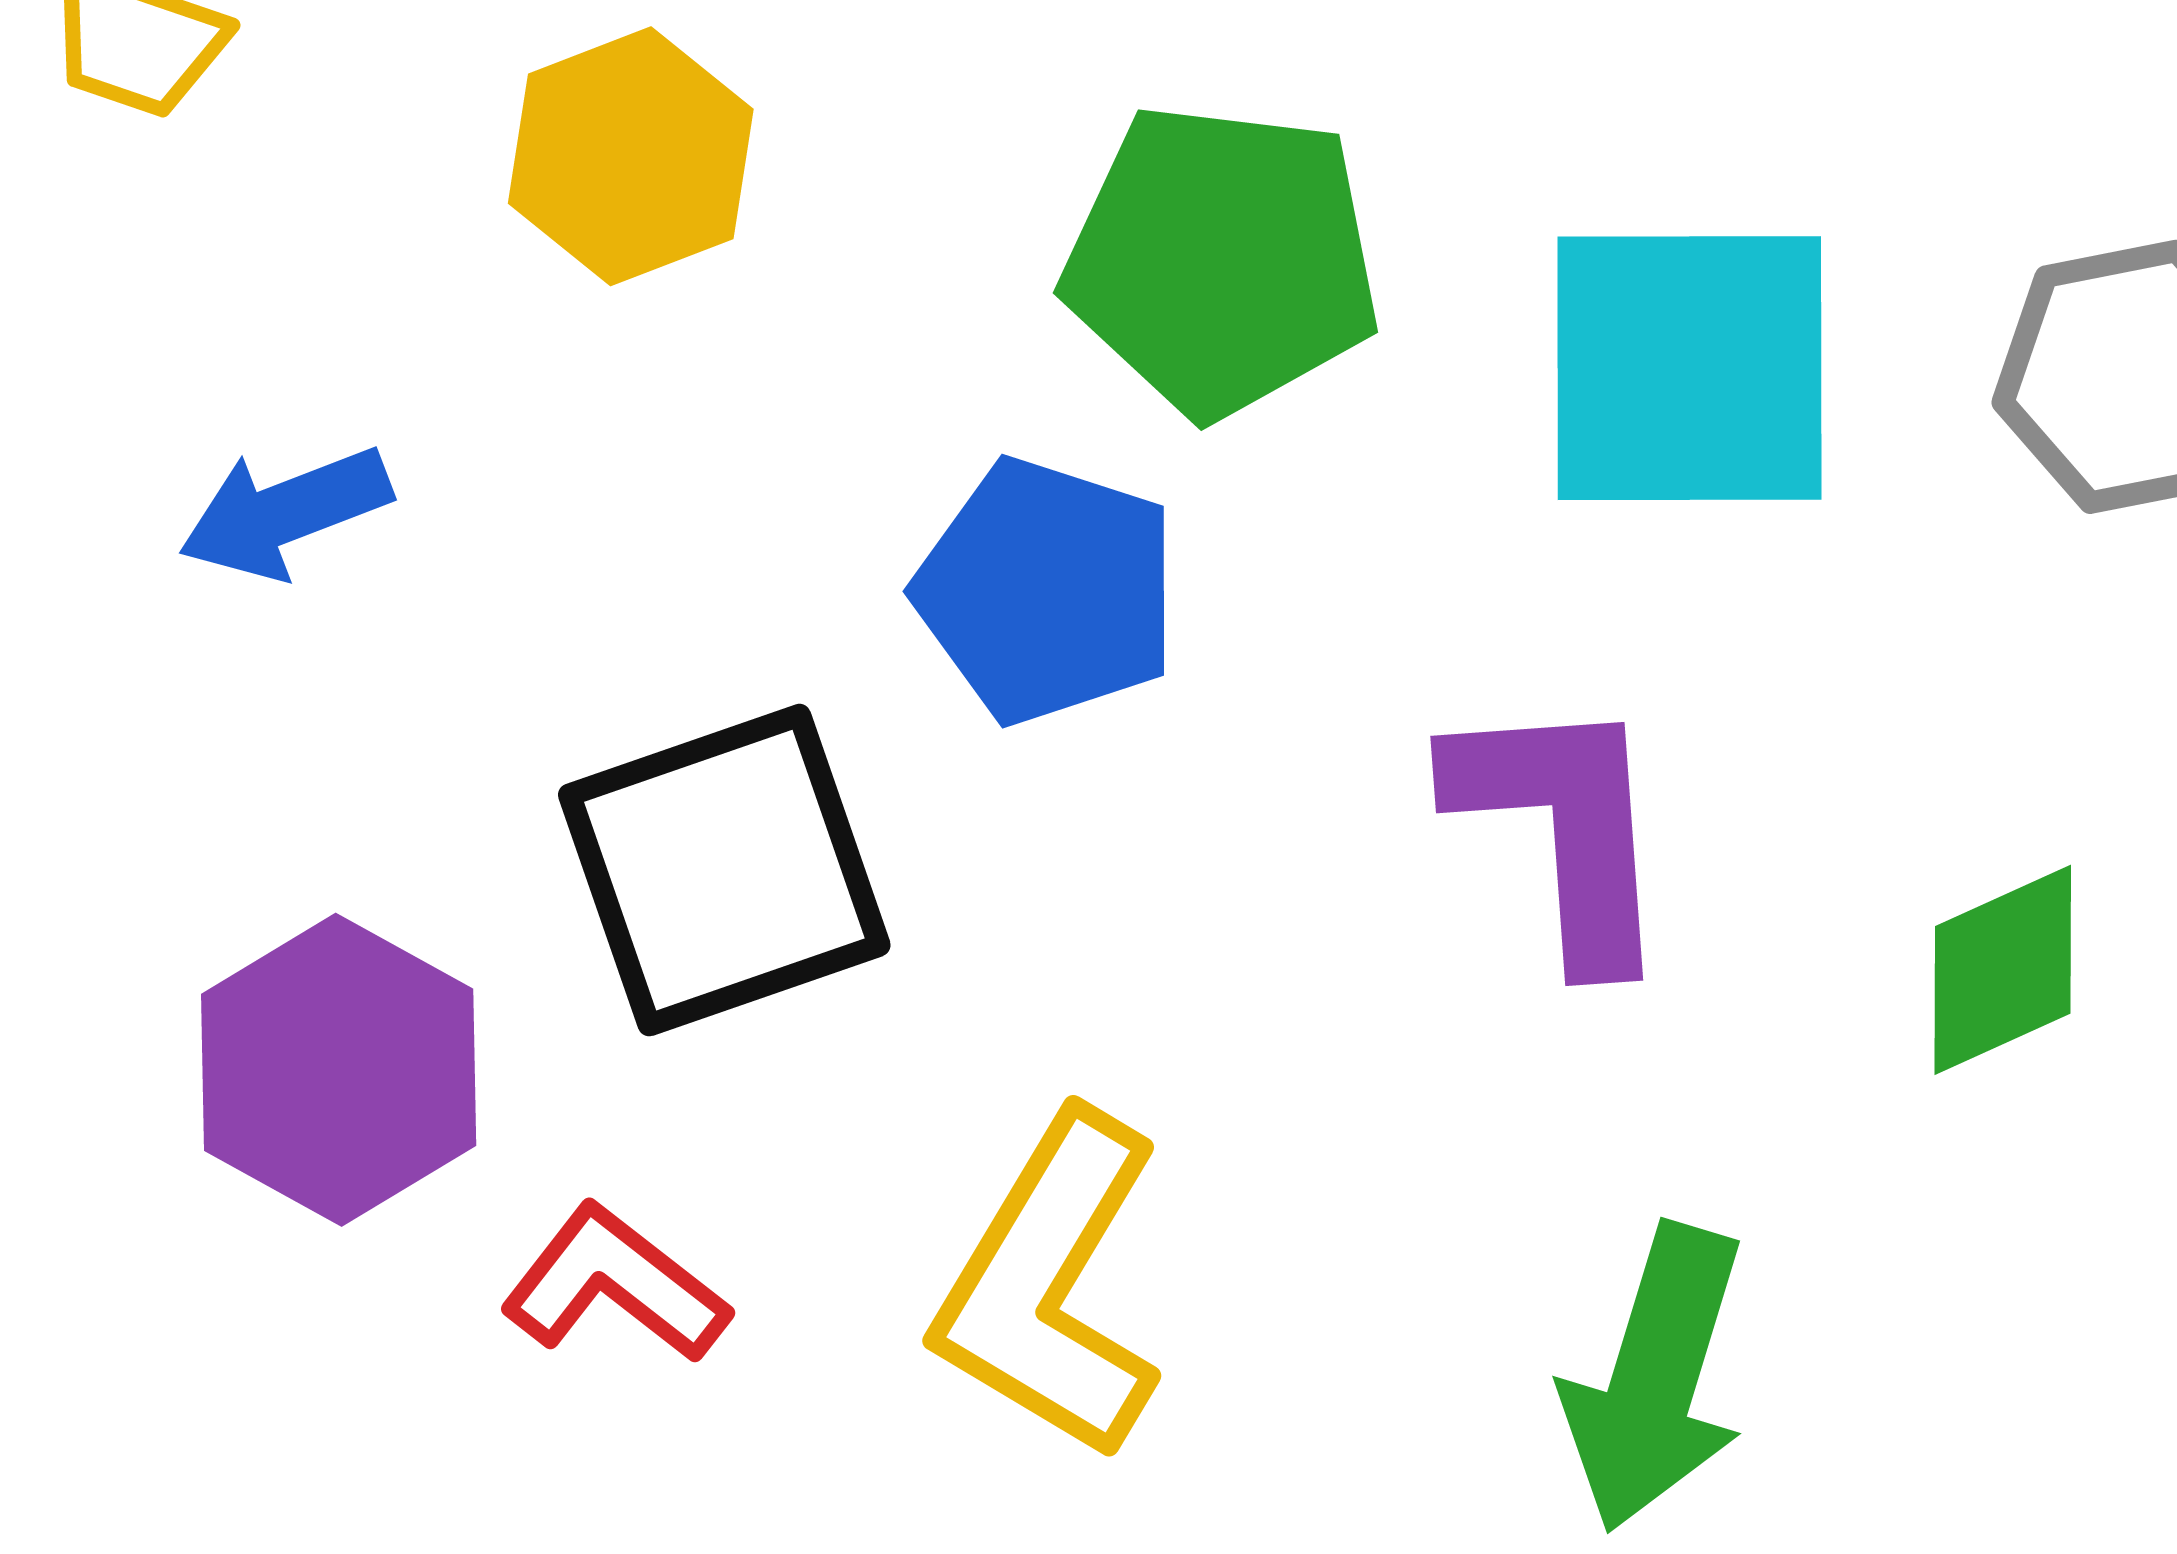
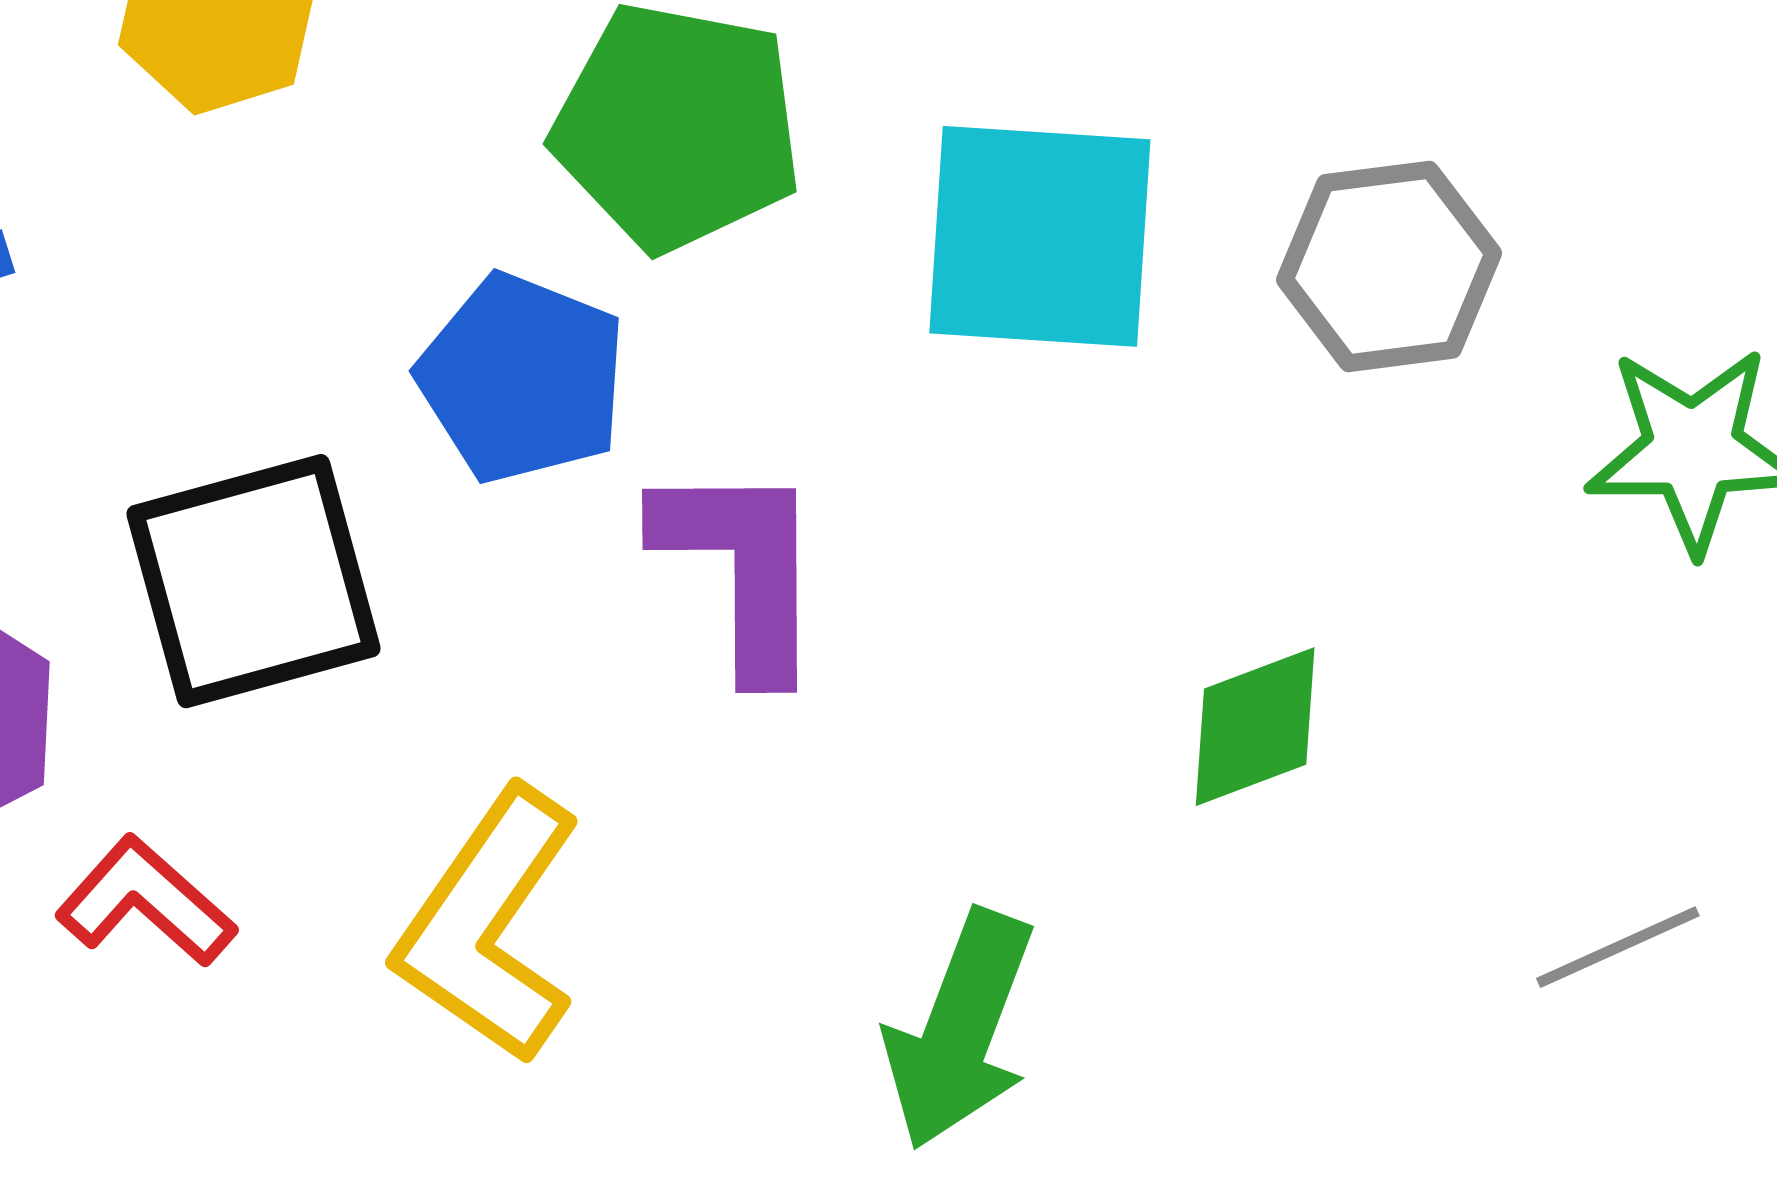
purple L-shape: (1563, 828) -> (742, 568), moved

